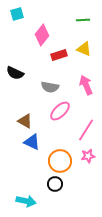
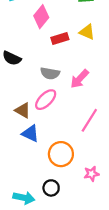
pink arrow: (86, 85) -> (79, 79), moved, turned -114
pink ellipse: (60, 111) -> (46, 100), moved
pink star: (88, 156) -> (91, 174), moved
black circle: (55, 184) -> (51, 188), moved

